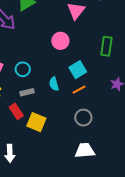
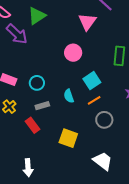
gray circle: (83, 118) -> (104, 120), moved
yellow square: (36, 122) -> (68, 138), moved
white trapezoid: (85, 151) -> (103, 161), turned 45

